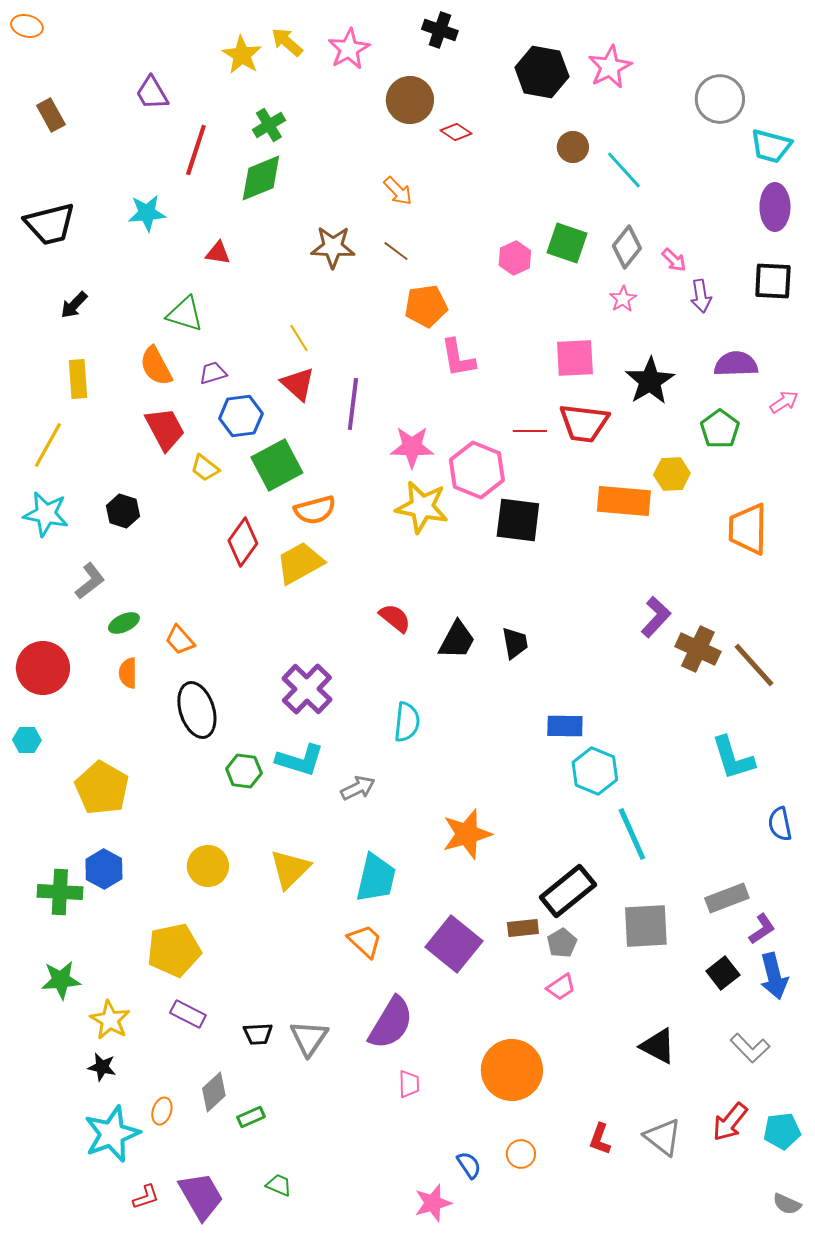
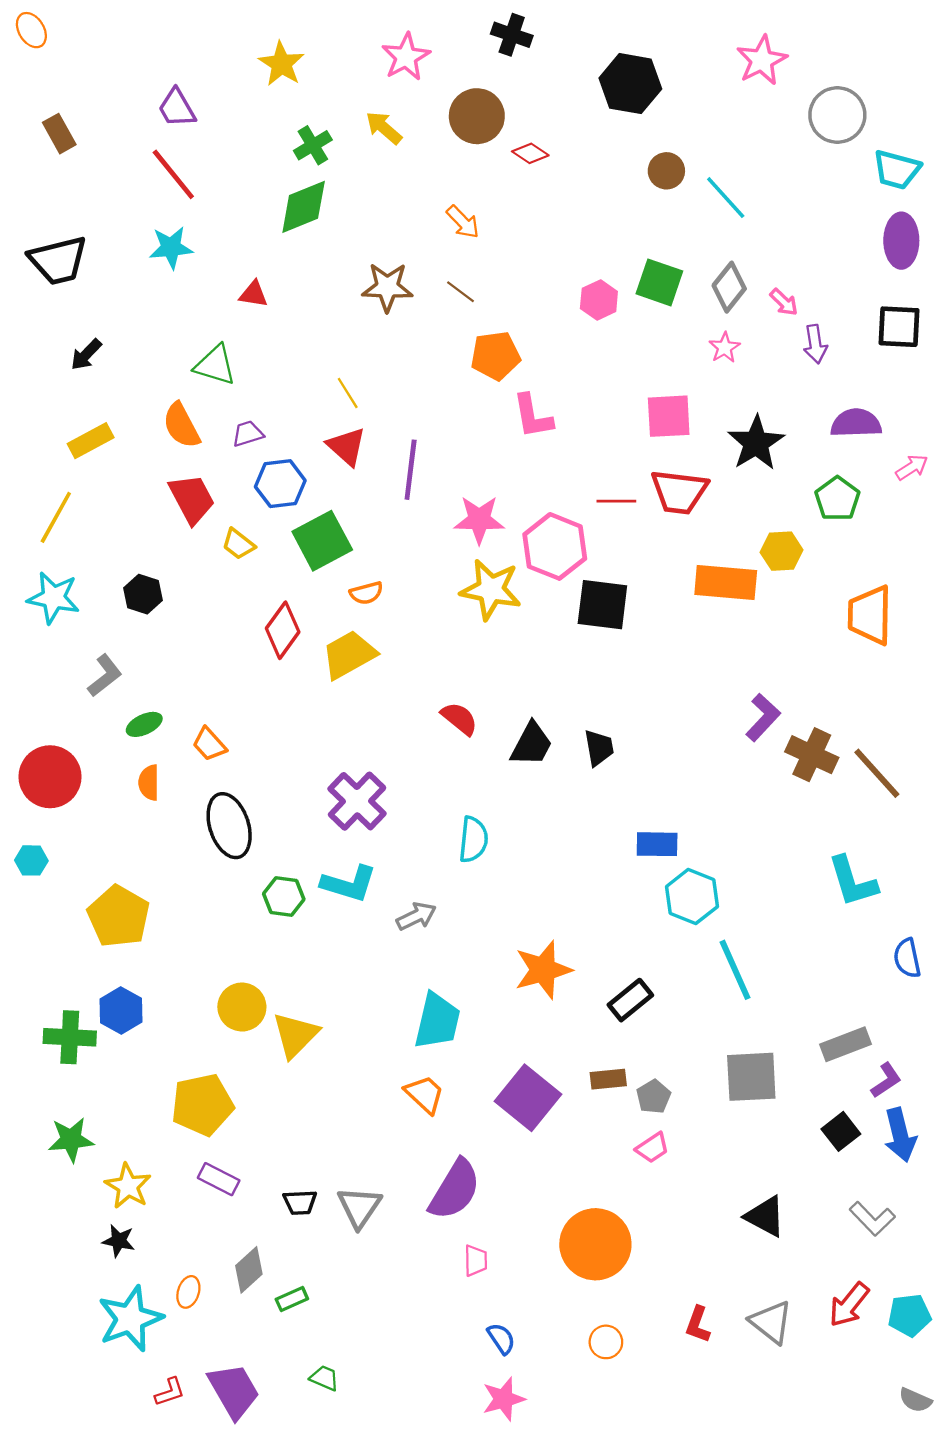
orange ellipse: (27, 26) -> (31, 30), turned 44
yellow arrow: (287, 42) -> (384, 128), moved
pink star: (610, 67) -> (762, 60), moved
red line: (196, 150) -> (173, 174), moved, turned -57
yellow rectangle: (78, 379) -> (91, 441), turned 66
orange semicircle: (315, 510) -> (366, 593), size x0.7
yellow triangle: (290, 869) -> (295, 1035), moved
black rectangle: (568, 891) -> (630, 1000), moved, size x0.7
blue semicircle: (469, 1165) -> (501, 1338), moved

